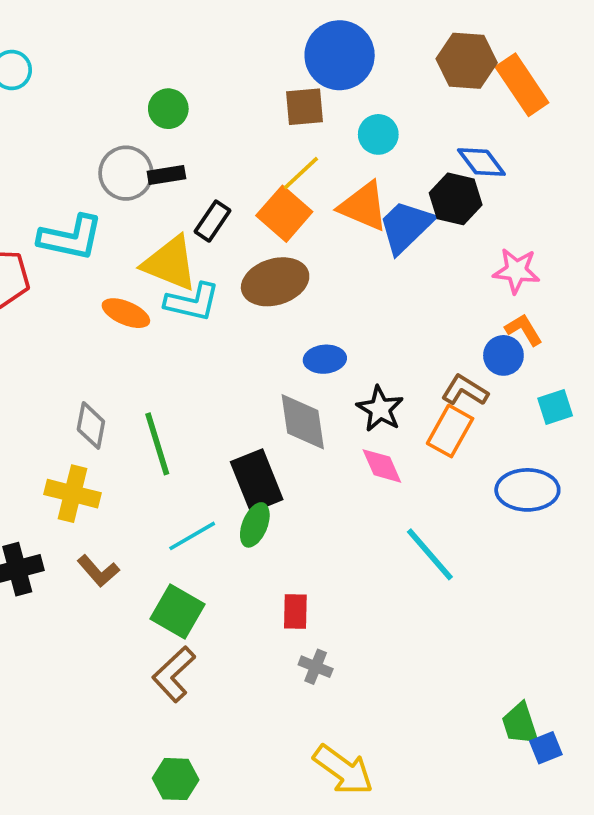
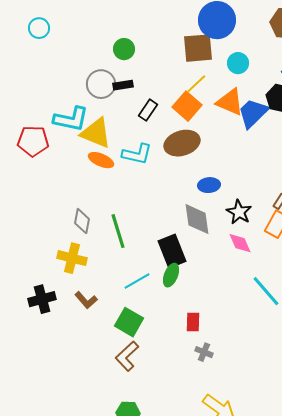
brown square: (305, 107) -> (198, 48), size x1.4
yellow triangle: (170, 263) -> (96, 133), moved

